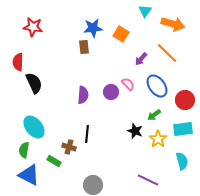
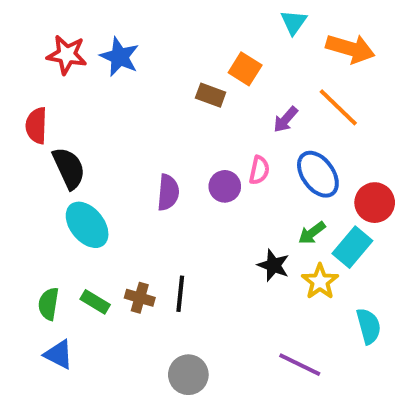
blue star: (93, 28) -> (119, 57), moved, turned 30
brown rectangle: (84, 47) -> (211, 95), moved, turned -64
pink semicircle: (128, 84) -> (259, 170), turned 56
cyan ellipse: (34, 127) -> (87, 225), moved
cyan rectangle: (183, 129) -> (352, 247), moved, turned -42
black line: (87, 134) -> (180, 294), moved
green rectangle: (54, 161) -> (95, 302), moved
blue triangle: (29, 175) -> (59, 354), size x0.7

